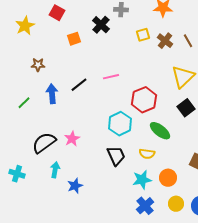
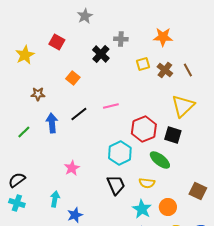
orange square: (74, 39) -> (73, 78), moved, turned -32
black square: (186, 108) -> (173, 135), moved, turned -36
black semicircle: (44, 143) -> (17, 180), moved, size x0.7
cyan star: (142, 180) -> (142, 209), turned -30

